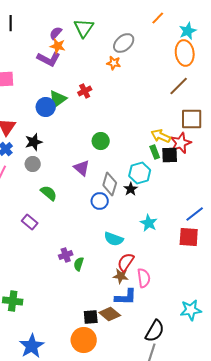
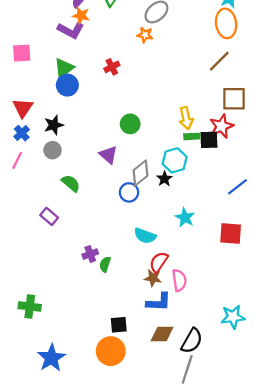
green triangle: (58, 99) -> (64, 68), moved
yellow arrow: (161, 136) -> (186, 118), moved, turned -126
green rectangle: (155, 152) -> (192, 136), turned -72
gray diamond: (110, 184) -> (140, 173), turned 35
blue line: (195, 214) -> (237, 187), moved
brown diamond: (110, 314) -> (162, 334), moved, turned -40

